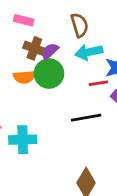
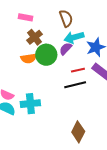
brown cross: (34, 48) -> (35, 37), turned 35
purple semicircle: (50, 51) -> (66, 49), moved
red line: (98, 83) -> (78, 70), moved

